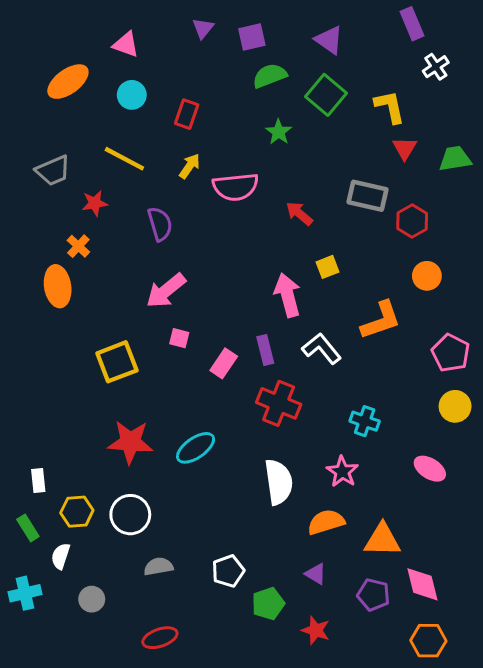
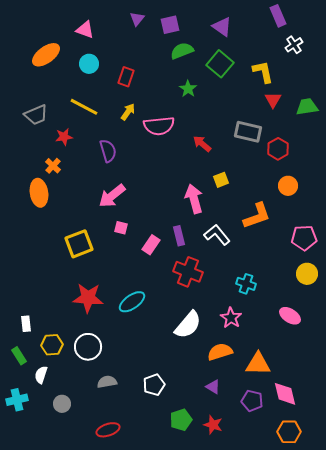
pink pentagon: (451, 353) -> (304, 238), turned -30
white semicircle: (279, 482) -> (188, 325), turned 48
green pentagon: (268, 604) -> (181, 420), moved

